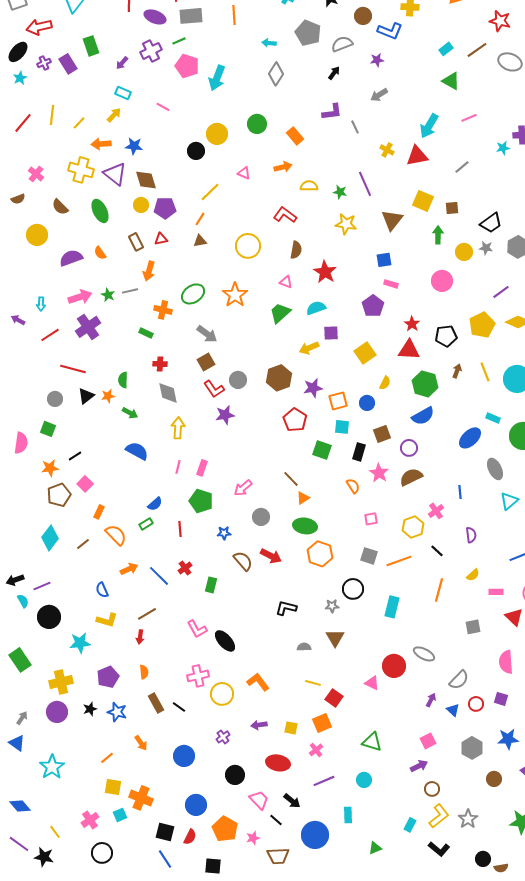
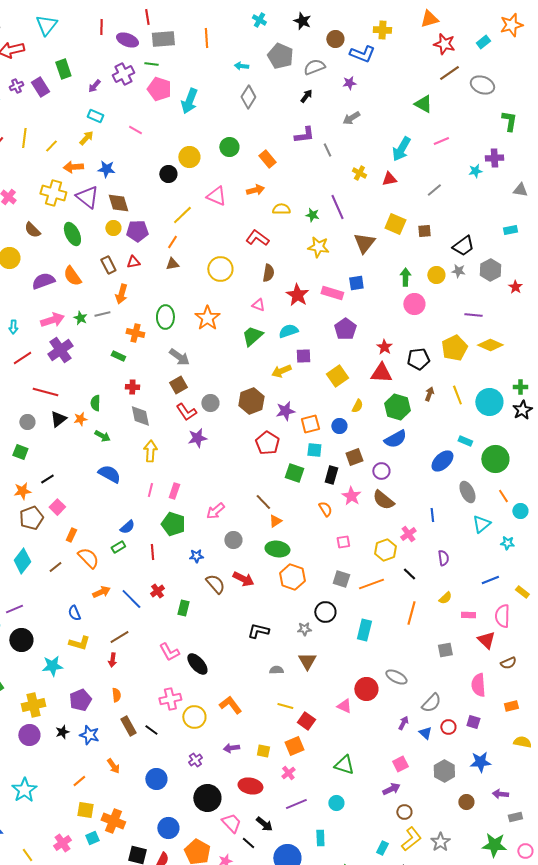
red star: (500, 21) -> (444, 44), moved
green line: (179, 41) -> (151, 64), turned 32
cyan rectangle: (446, 49) -> (483, 42), moved
red triangle: (417, 156) -> (389, 179), size x0.7
pink triangle: (244, 173) -> (216, 196), size x1.5
green arrow: (438, 235) -> (405, 277), moved
orange semicircle: (100, 253) -> (72, 276), size x1.5
pink rectangle: (391, 284) -> (332, 293), moved, size x1.5
purple line: (501, 292) -> (473, 315), turned 42
green ellipse: (193, 294) -> (165, 317), turned -55
brown semicircle: (411, 477) -> (383, 500), turned -115
black circle: (235, 775) -> (207, 798), size x1.4

